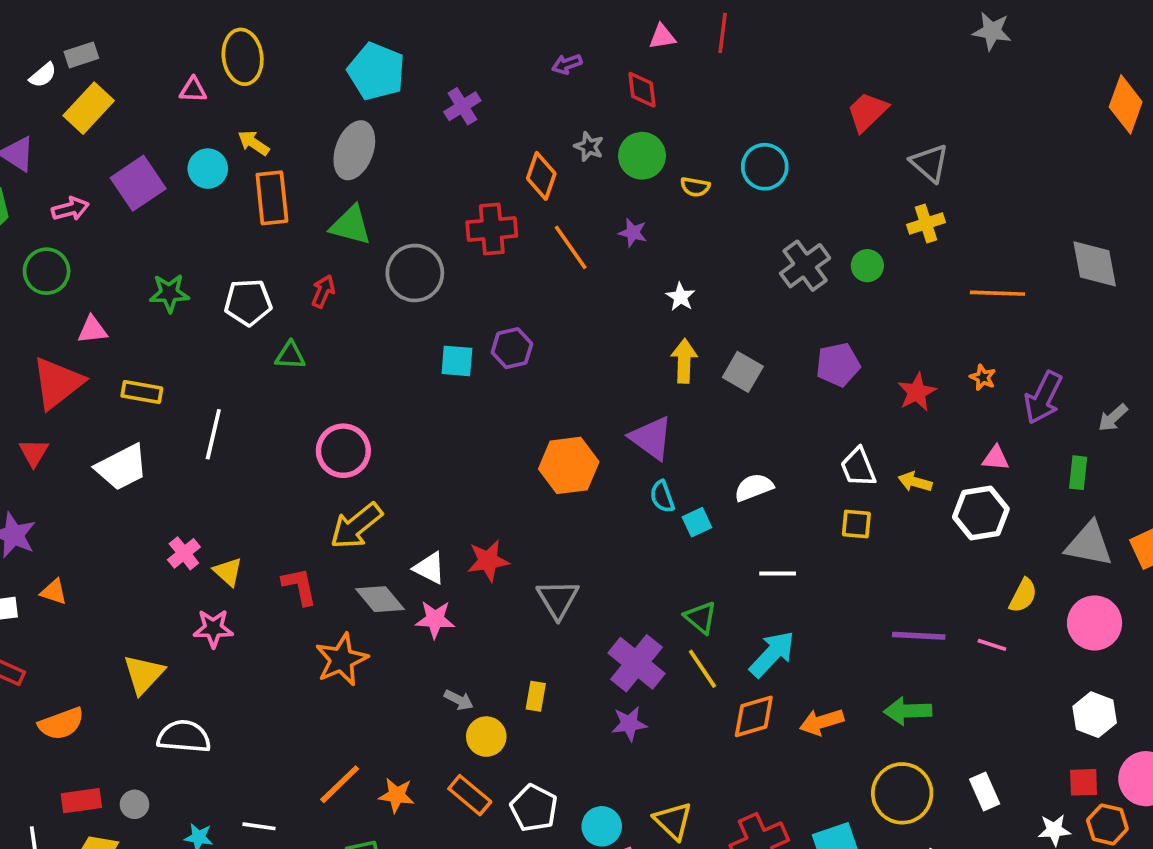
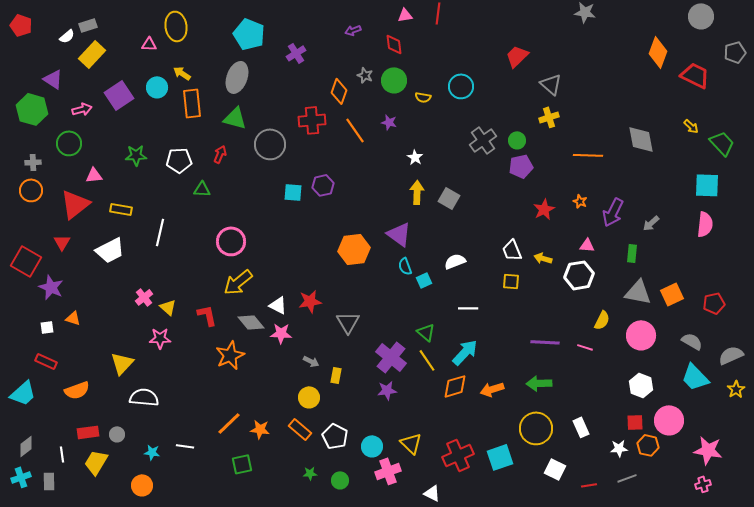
purple pentagon: (838, 365) -> (521, 166), moved
gray arrow: (459, 700) -> (311, 361), moved

